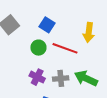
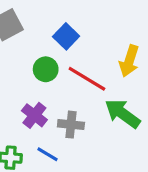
green arrow: (86, 78) -> (123, 114), moved

